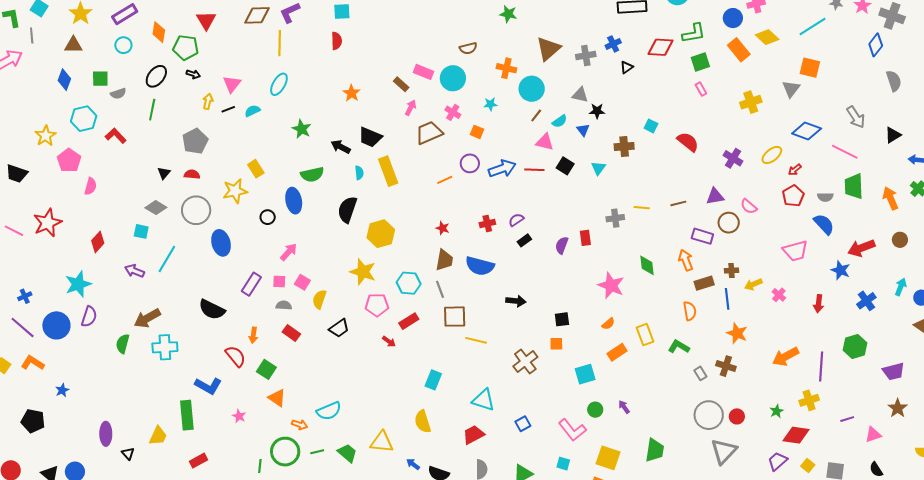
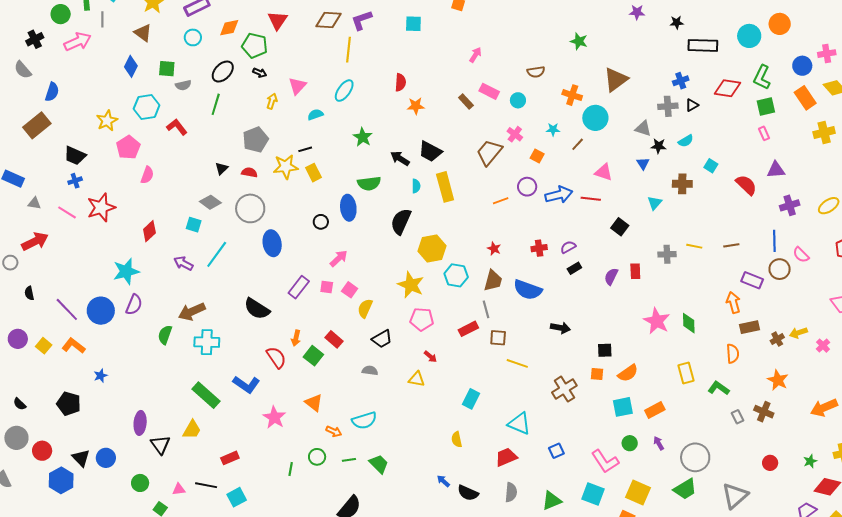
orange diamond: (159, 32) -> (229, 28), turned 65
green L-shape: (694, 33) -> (762, 77), turned 120
red semicircle: (337, 41) -> (400, 82), moved
brown triangle: (73, 45) -> (143, 33), turned 30
gray cross: (586, 56) -> (668, 106), moved
cyan circle: (453, 78) -> (518, 100), size x0.6
orange star: (352, 93) -> (416, 106), turned 30
yellow cross: (751, 102) -> (824, 132), moved
pink arrow: (411, 108) -> (475, 55), moved
black line: (228, 109) -> (305, 149), moved
brown line: (536, 116) -> (578, 144), moved
cyan semicircle: (560, 121) -> (686, 141), moved
brown trapezoid: (429, 133) -> (489, 152), turned -32
purple cross: (733, 158) -> (790, 205), turned 36
black square: (565, 166) -> (620, 227), moved
yellow star: (235, 191) -> (286, 167), moved
purple triangle: (715, 196) -> (776, 170), moved
green diamond: (647, 265) -> (689, 323), moved
brown cross: (731, 271) -> (777, 339), moved, turned -32
cyan hexagon: (409, 283) -> (456, 275), moved
blue cross: (25, 296) -> (75, 181), moved
blue line: (727, 299) -> (774, 241), moved
gray semicircle: (284, 305) -> (370, 371), moved
brown square: (455, 317) -> (498, 338), size x0.7
red rectangle: (409, 321) -> (468, 329), moved
orange semicircle: (608, 324) -> (628, 373), moved, size x1.5
orange rectangle: (617, 352) -> (655, 410), moved
green square: (266, 369) -> (313, 356), moved
green rectangle: (187, 415) -> (206, 395), moved, turned -48
gray circle: (709, 415) -> (695, 457), moved
pink star: (239, 416) -> (274, 417), size x1.6
yellow semicircle: (423, 422) -> (457, 439), size x0.7
yellow triangle: (382, 442) -> (417, 379), moved, size x0.7
green trapezoid: (655, 450) -> (685, 489), turned 45
gray triangle: (724, 451) -> (735, 496), moved
green circle: (285, 452) -> (317, 457), size x0.6
black triangle: (128, 454) -> (160, 445), size x1.5
cyan square: (563, 464) -> (593, 494), size x1.6

